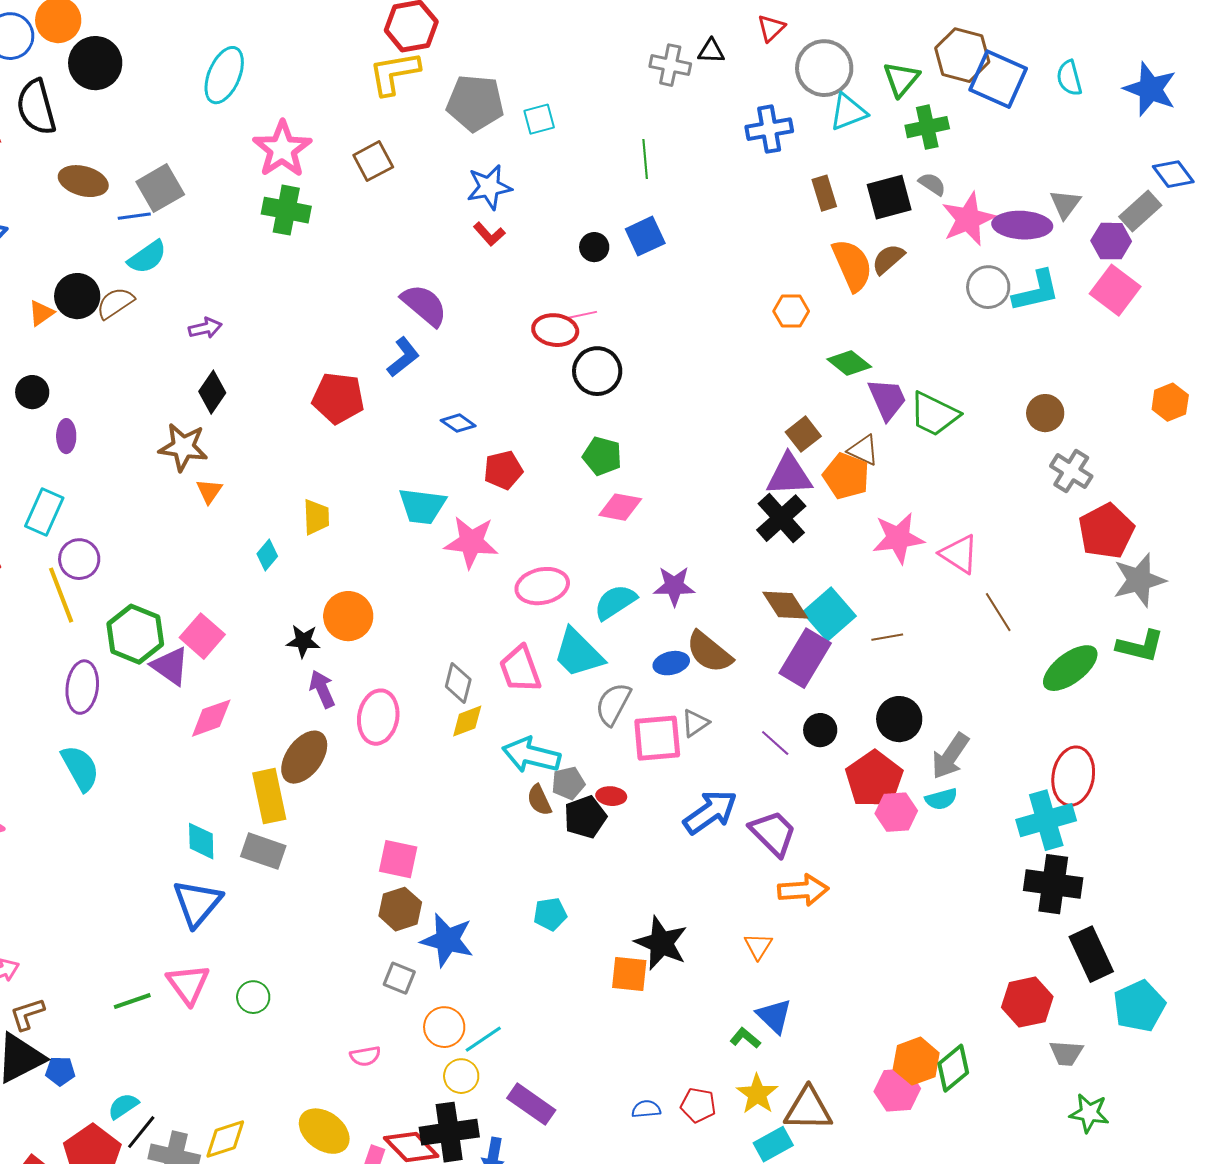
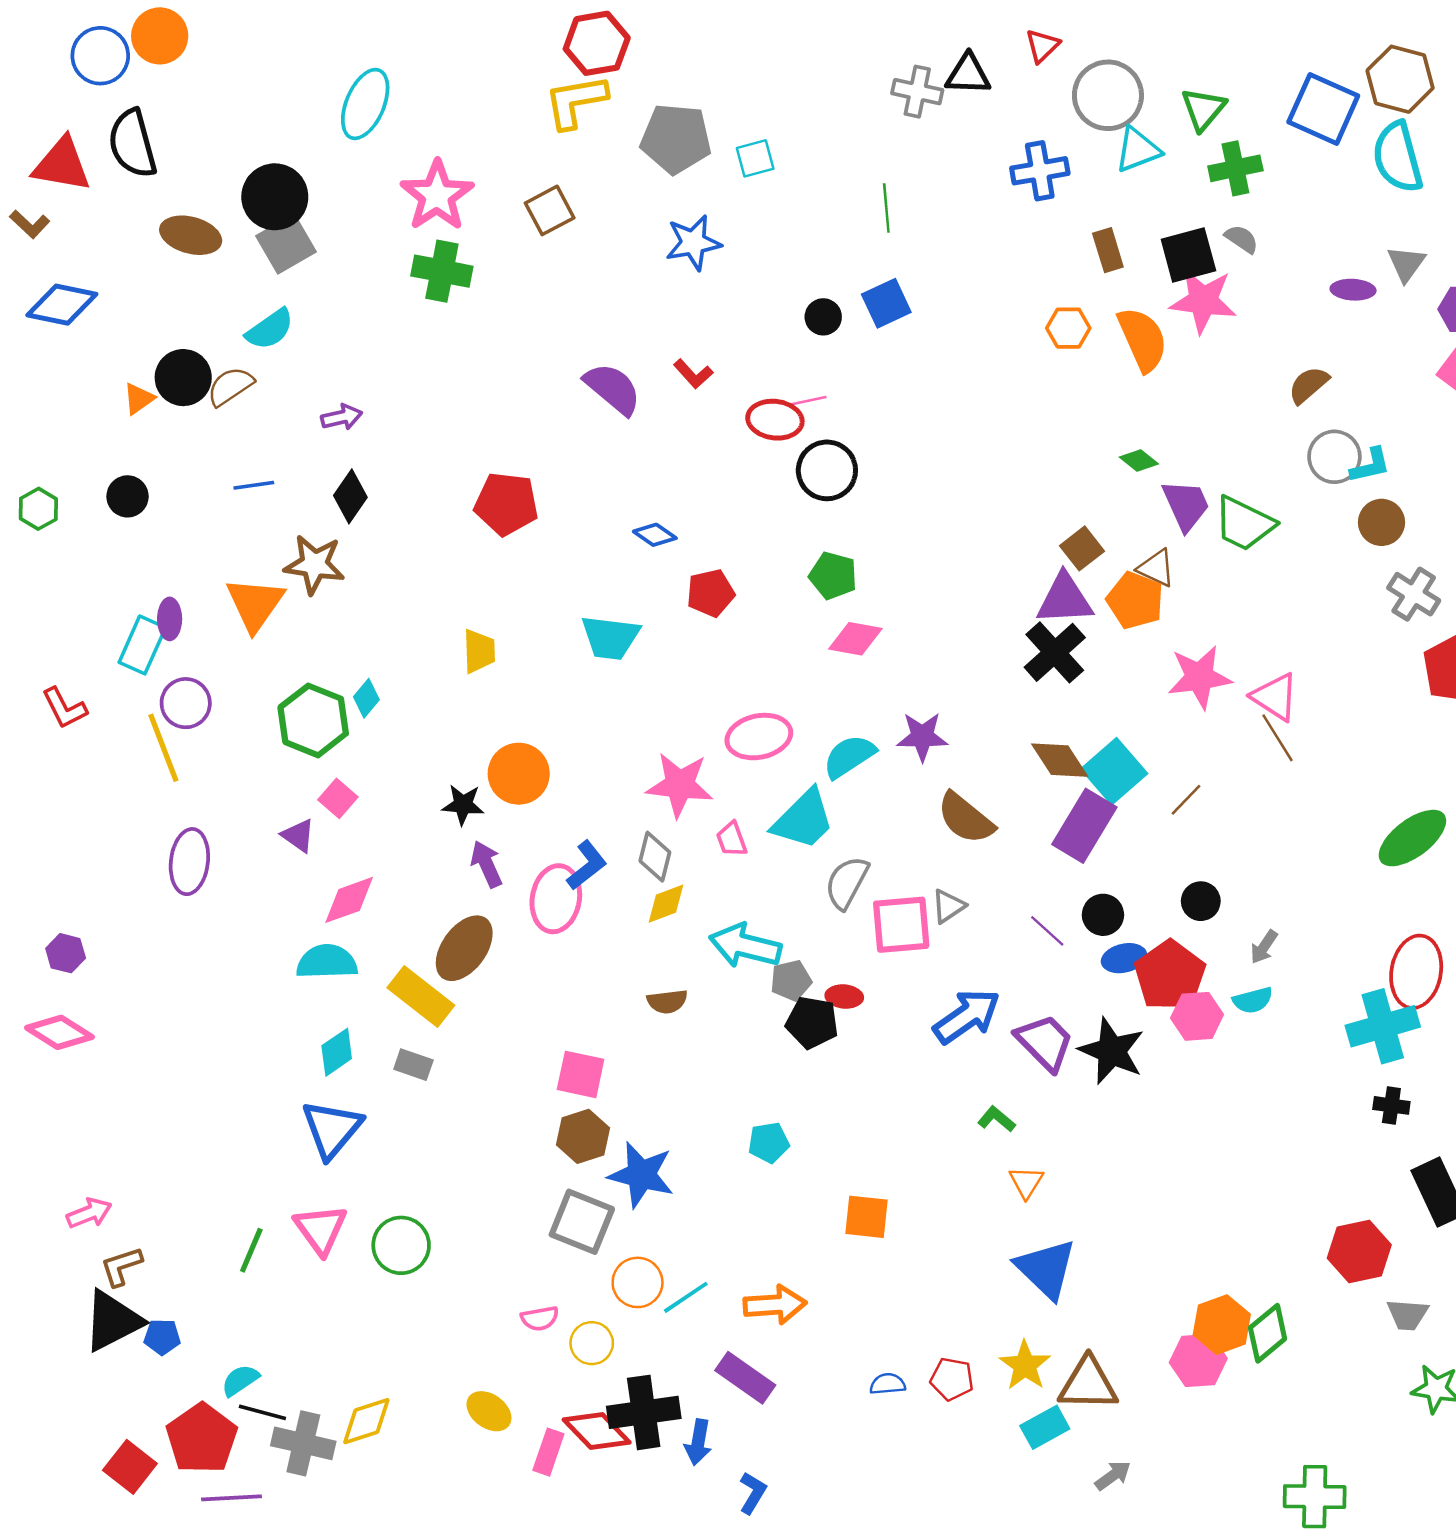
black triangle: (711, 51) -> (968, 74), size x1.4
brown hexagon: (962, 55) -> (1400, 79), moved
black circle: (95, 63) -> (275, 197), moved
cyan semicircle: (1069, 78) -> (1398, 157), moved, size x1.6
blue line: (134, 216) -> (254, 485), moved
pink star: (968, 219) -> (1203, 301), moved, turned 30
purple ellipse: (1022, 225) -> (1353, 290), size x0.6
red L-shape: (489, 234) -> (693, 374), moved
brown semicircle: (888, 259) -> (1308, 385), moved
gray circle: (988, 287) -> (1334, 457), moved
cyan L-shape: (1036, 291) -> (1370, 465), moved, size x0.7
orange hexagon: (791, 311) -> (1068, 328), moved
blue L-shape: (403, 357) -> (587, 865), moved
green diamond: (849, 363) -> (1139, 460), size x0.7
purple ellipse: (66, 436) -> (170, 619), moved
orange triangle: (209, 491) -> (255, 604), moved, size x1.8
pink star: (471, 542) -> (680, 785), moved
cyan diamond: (267, 555) -> (366, 698), moved
brown line: (998, 612) -> (1278, 738), moved
green hexagon: (135, 634) -> (313, 720), moved
pink square: (202, 636) -> (338, 798), size x0.7
brown line: (887, 637) -> (1186, 800), turned -36
cyan trapezoid: (578, 653) -> (803, 819), turned -90
blue ellipse: (671, 663) -> (1124, 958), moved
purple triangle: (170, 666) -> (298, 836), size x0.7
pink trapezoid: (520, 669) -> (732, 839), size x0.6
black circle: (899, 719) -> (1201, 901), size x0.7
gray arrow: (950, 756) -> (1264, 947), size x0.6
cyan semicircle: (80, 768) -> (327, 962), moved, turned -63
yellow rectangle: (269, 796) -> (421, 997), turned -40
brown semicircle: (539, 800) -> (667, 1001), moved, turned -72
black pentagon: (585, 817) -> (812, 1022), turned 30
cyan diamond: (201, 841) -> (337, 1052), turned 57
gray rectangle: (263, 851) -> (413, 1065), size x0.7
black cross: (1053, 884) -> (1391, 1105), size x0.5
orange arrow: (803, 890) -> (775, 1305), moved
black star: (661, 943) -> (1112, 1051), moved
gray square: (399, 978) -> (582, 1222), size x1.6
green circle: (253, 997) -> (401, 1245), size x1.4
green line: (132, 1001) -> (251, 1250), turned -48
blue triangle: (774, 1016) -> (1046, 1269), size x1.4
green L-shape: (745, 1038) -> (997, 1119), moved
yellow circle: (461, 1076) -> (592, 1343), moved
yellow ellipse: (324, 1131) -> (489, 1411), size x0.7
black line: (141, 1132) -> (262, 1412), turned 66

